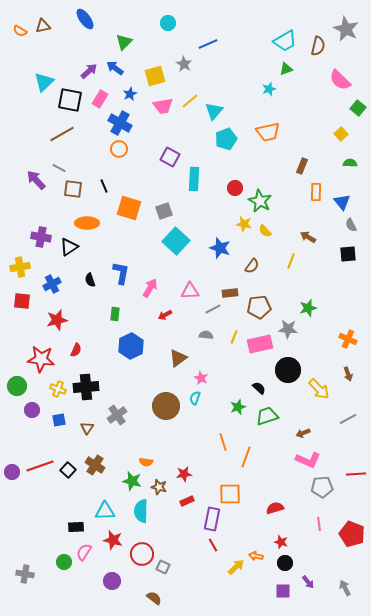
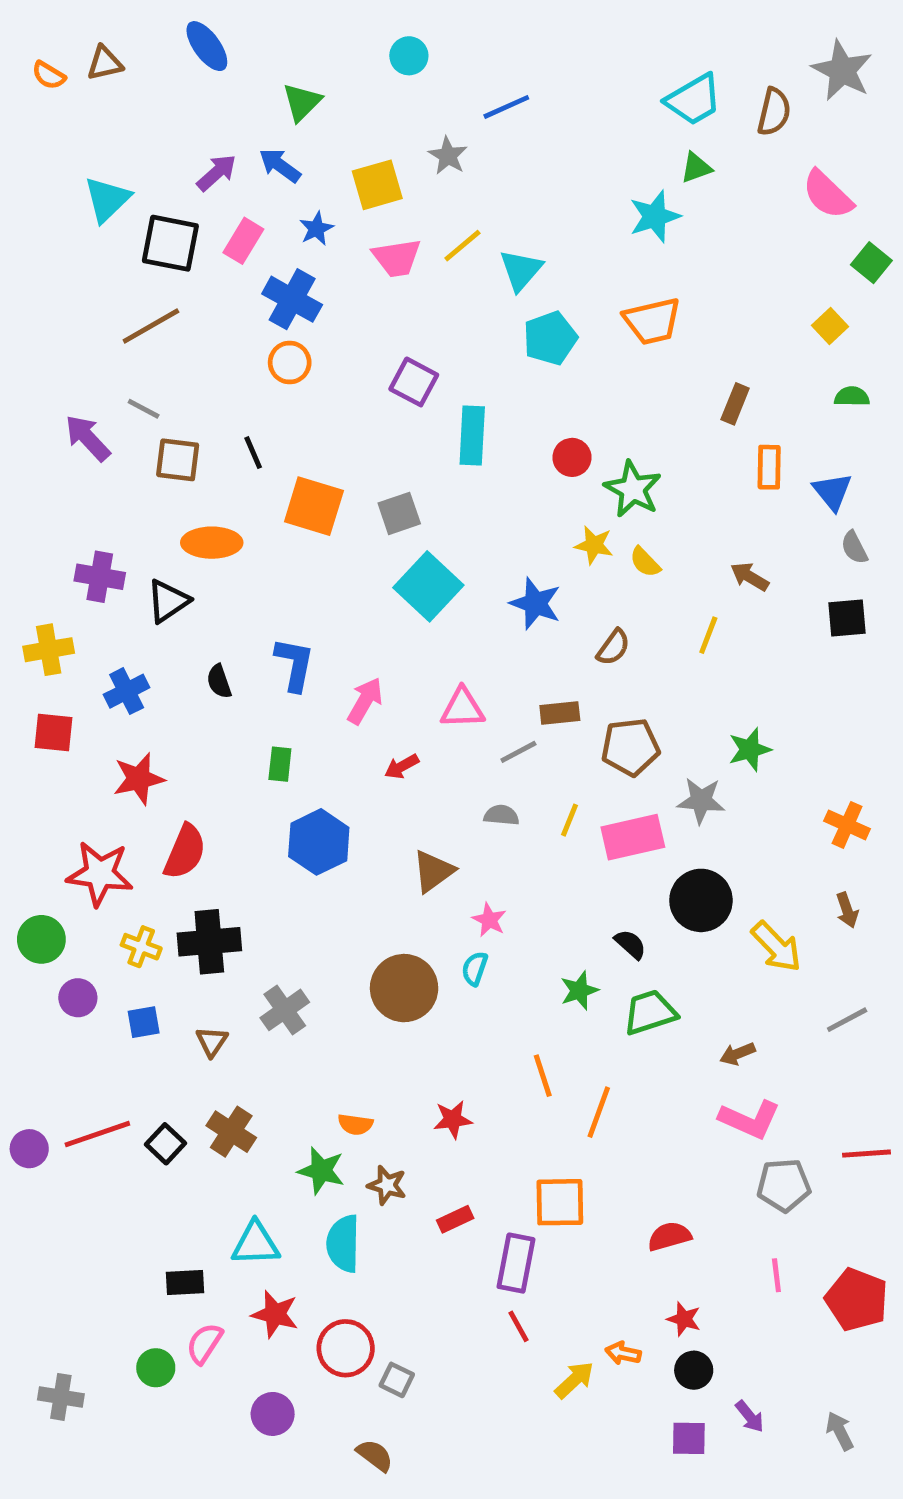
cyan star: (269, 89) -> (655, 216), size x1.5
red semicircle: (76, 350) -> (185, 852), size x1.6
red star: (184, 474) -> (453, 1119), moved

